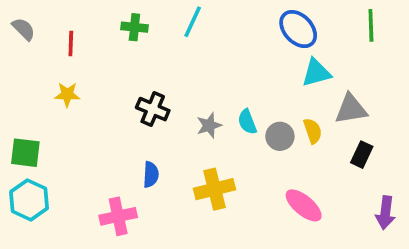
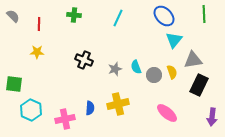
cyan line: (193, 22) -> (118, 18), moved
cyan triangle: (316, 73) -> (174, 40), turned -36
black rectangle: (362, 155) -> (199, 85), size x1.5
blue semicircle: (151, 175) -> (90, 108), moved
cyan hexagon: (29, 200) -> (31, 110), moved

